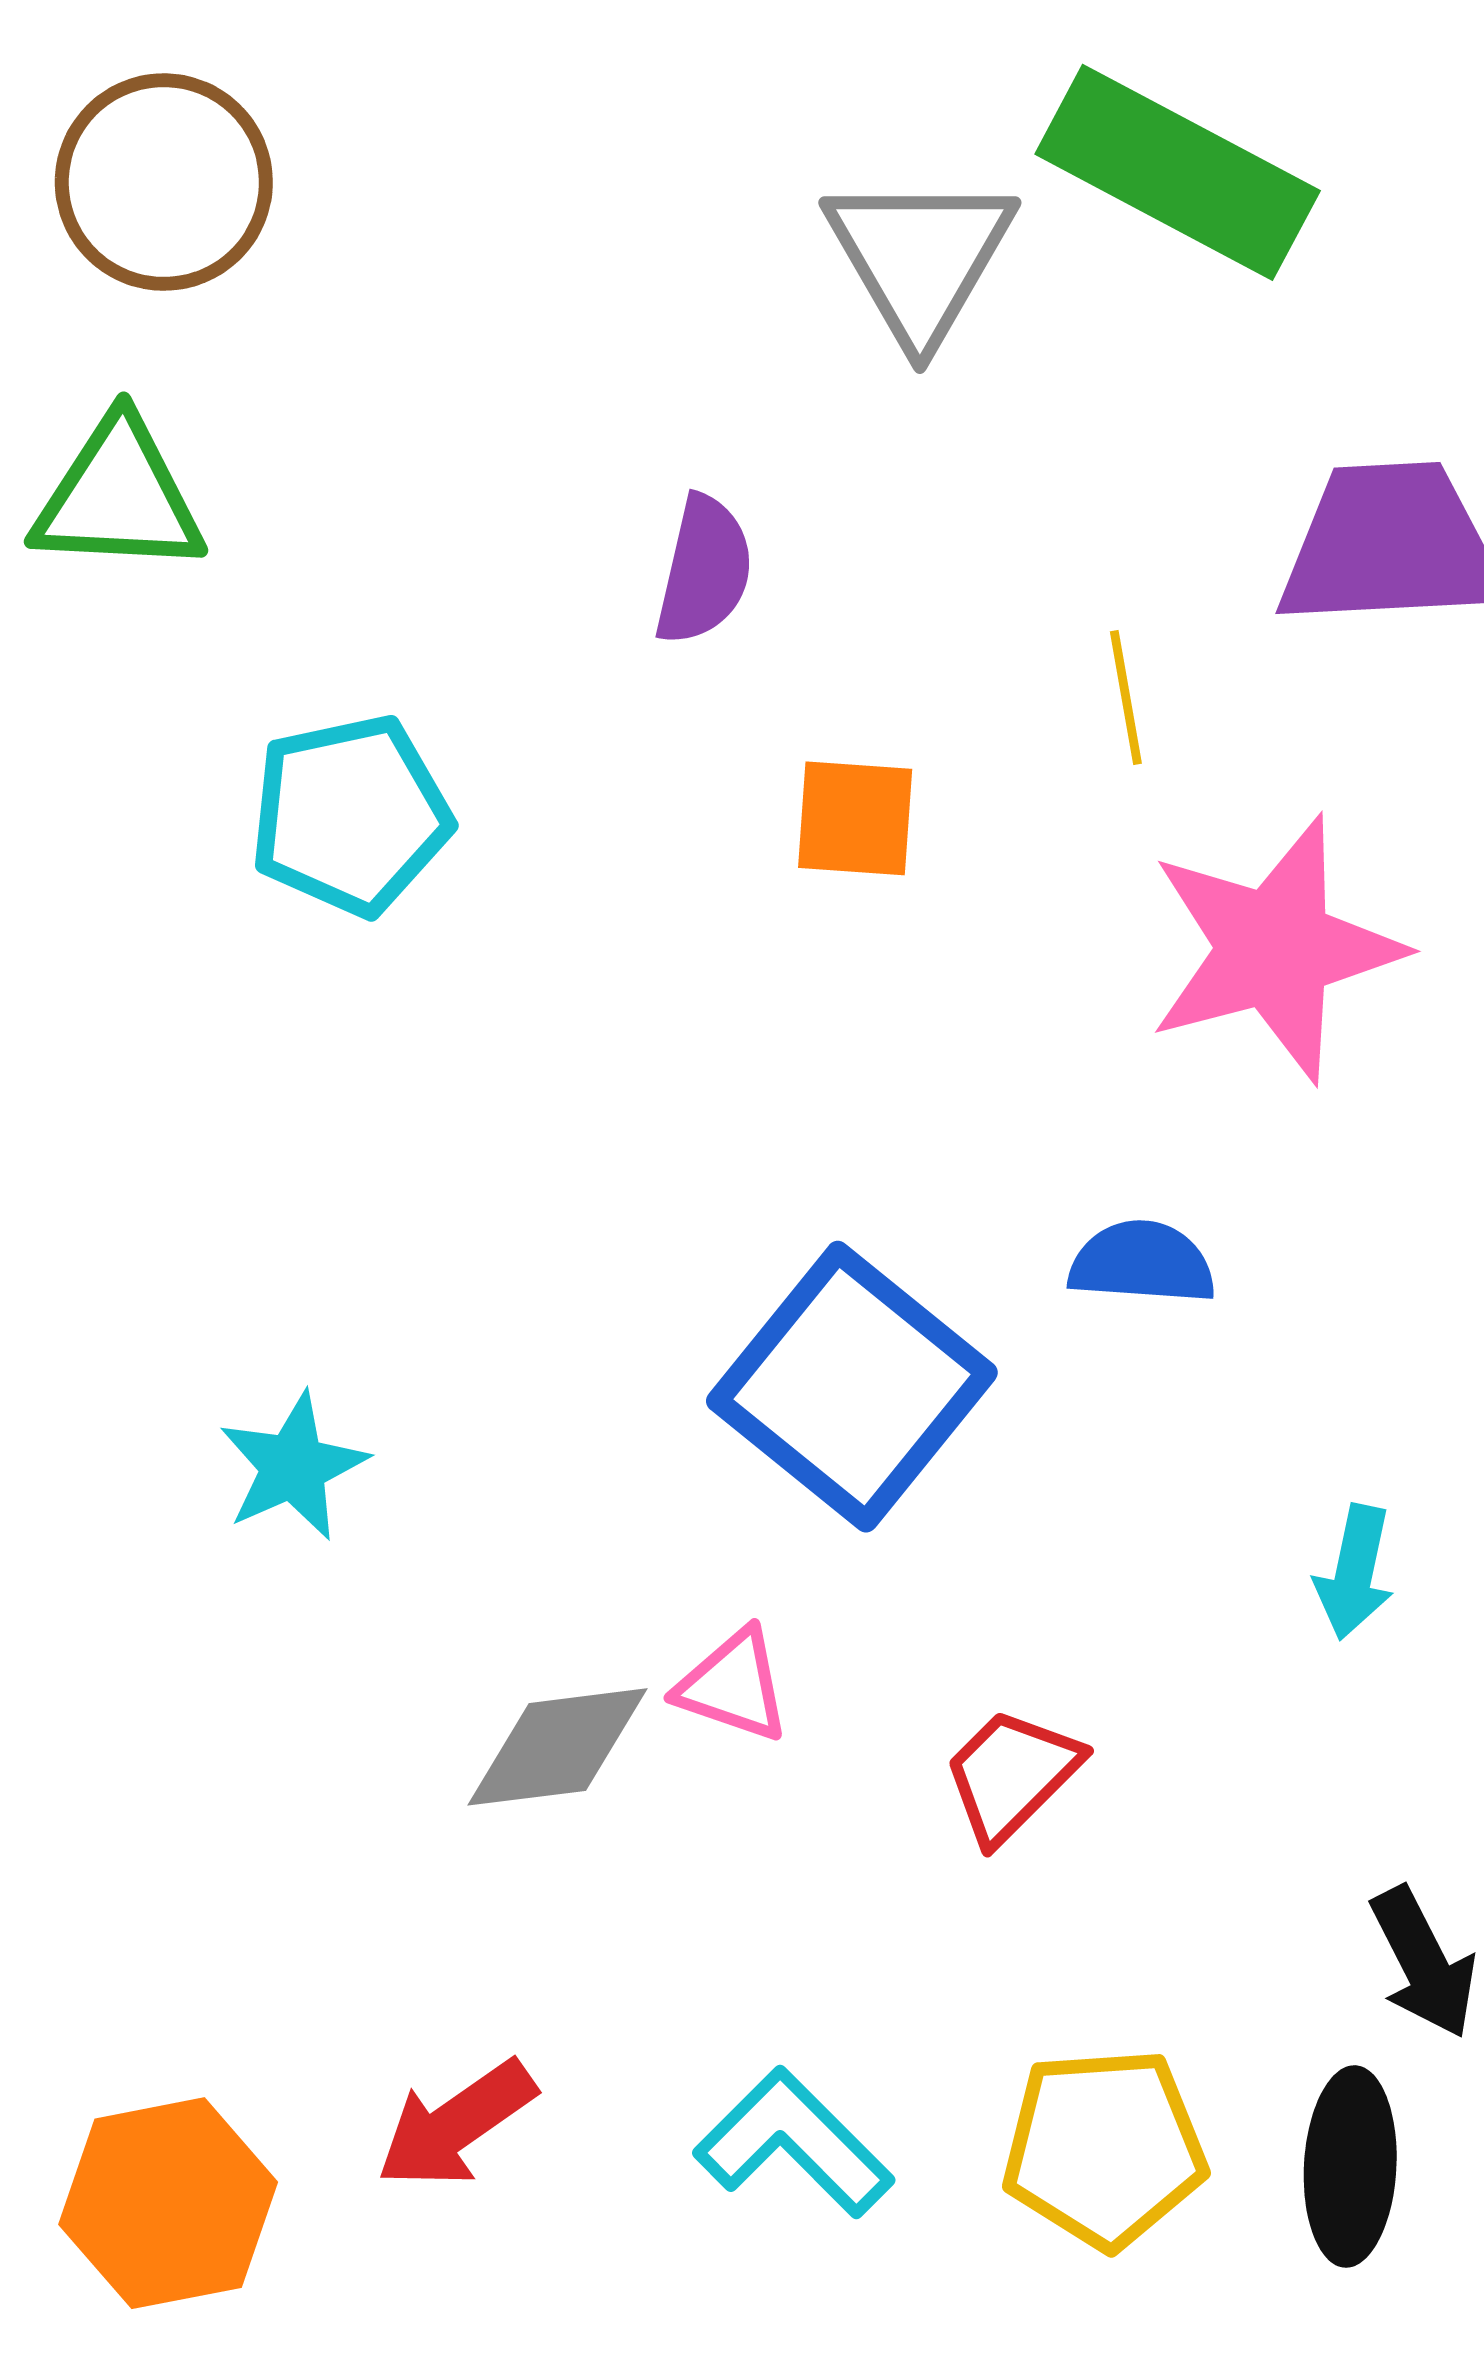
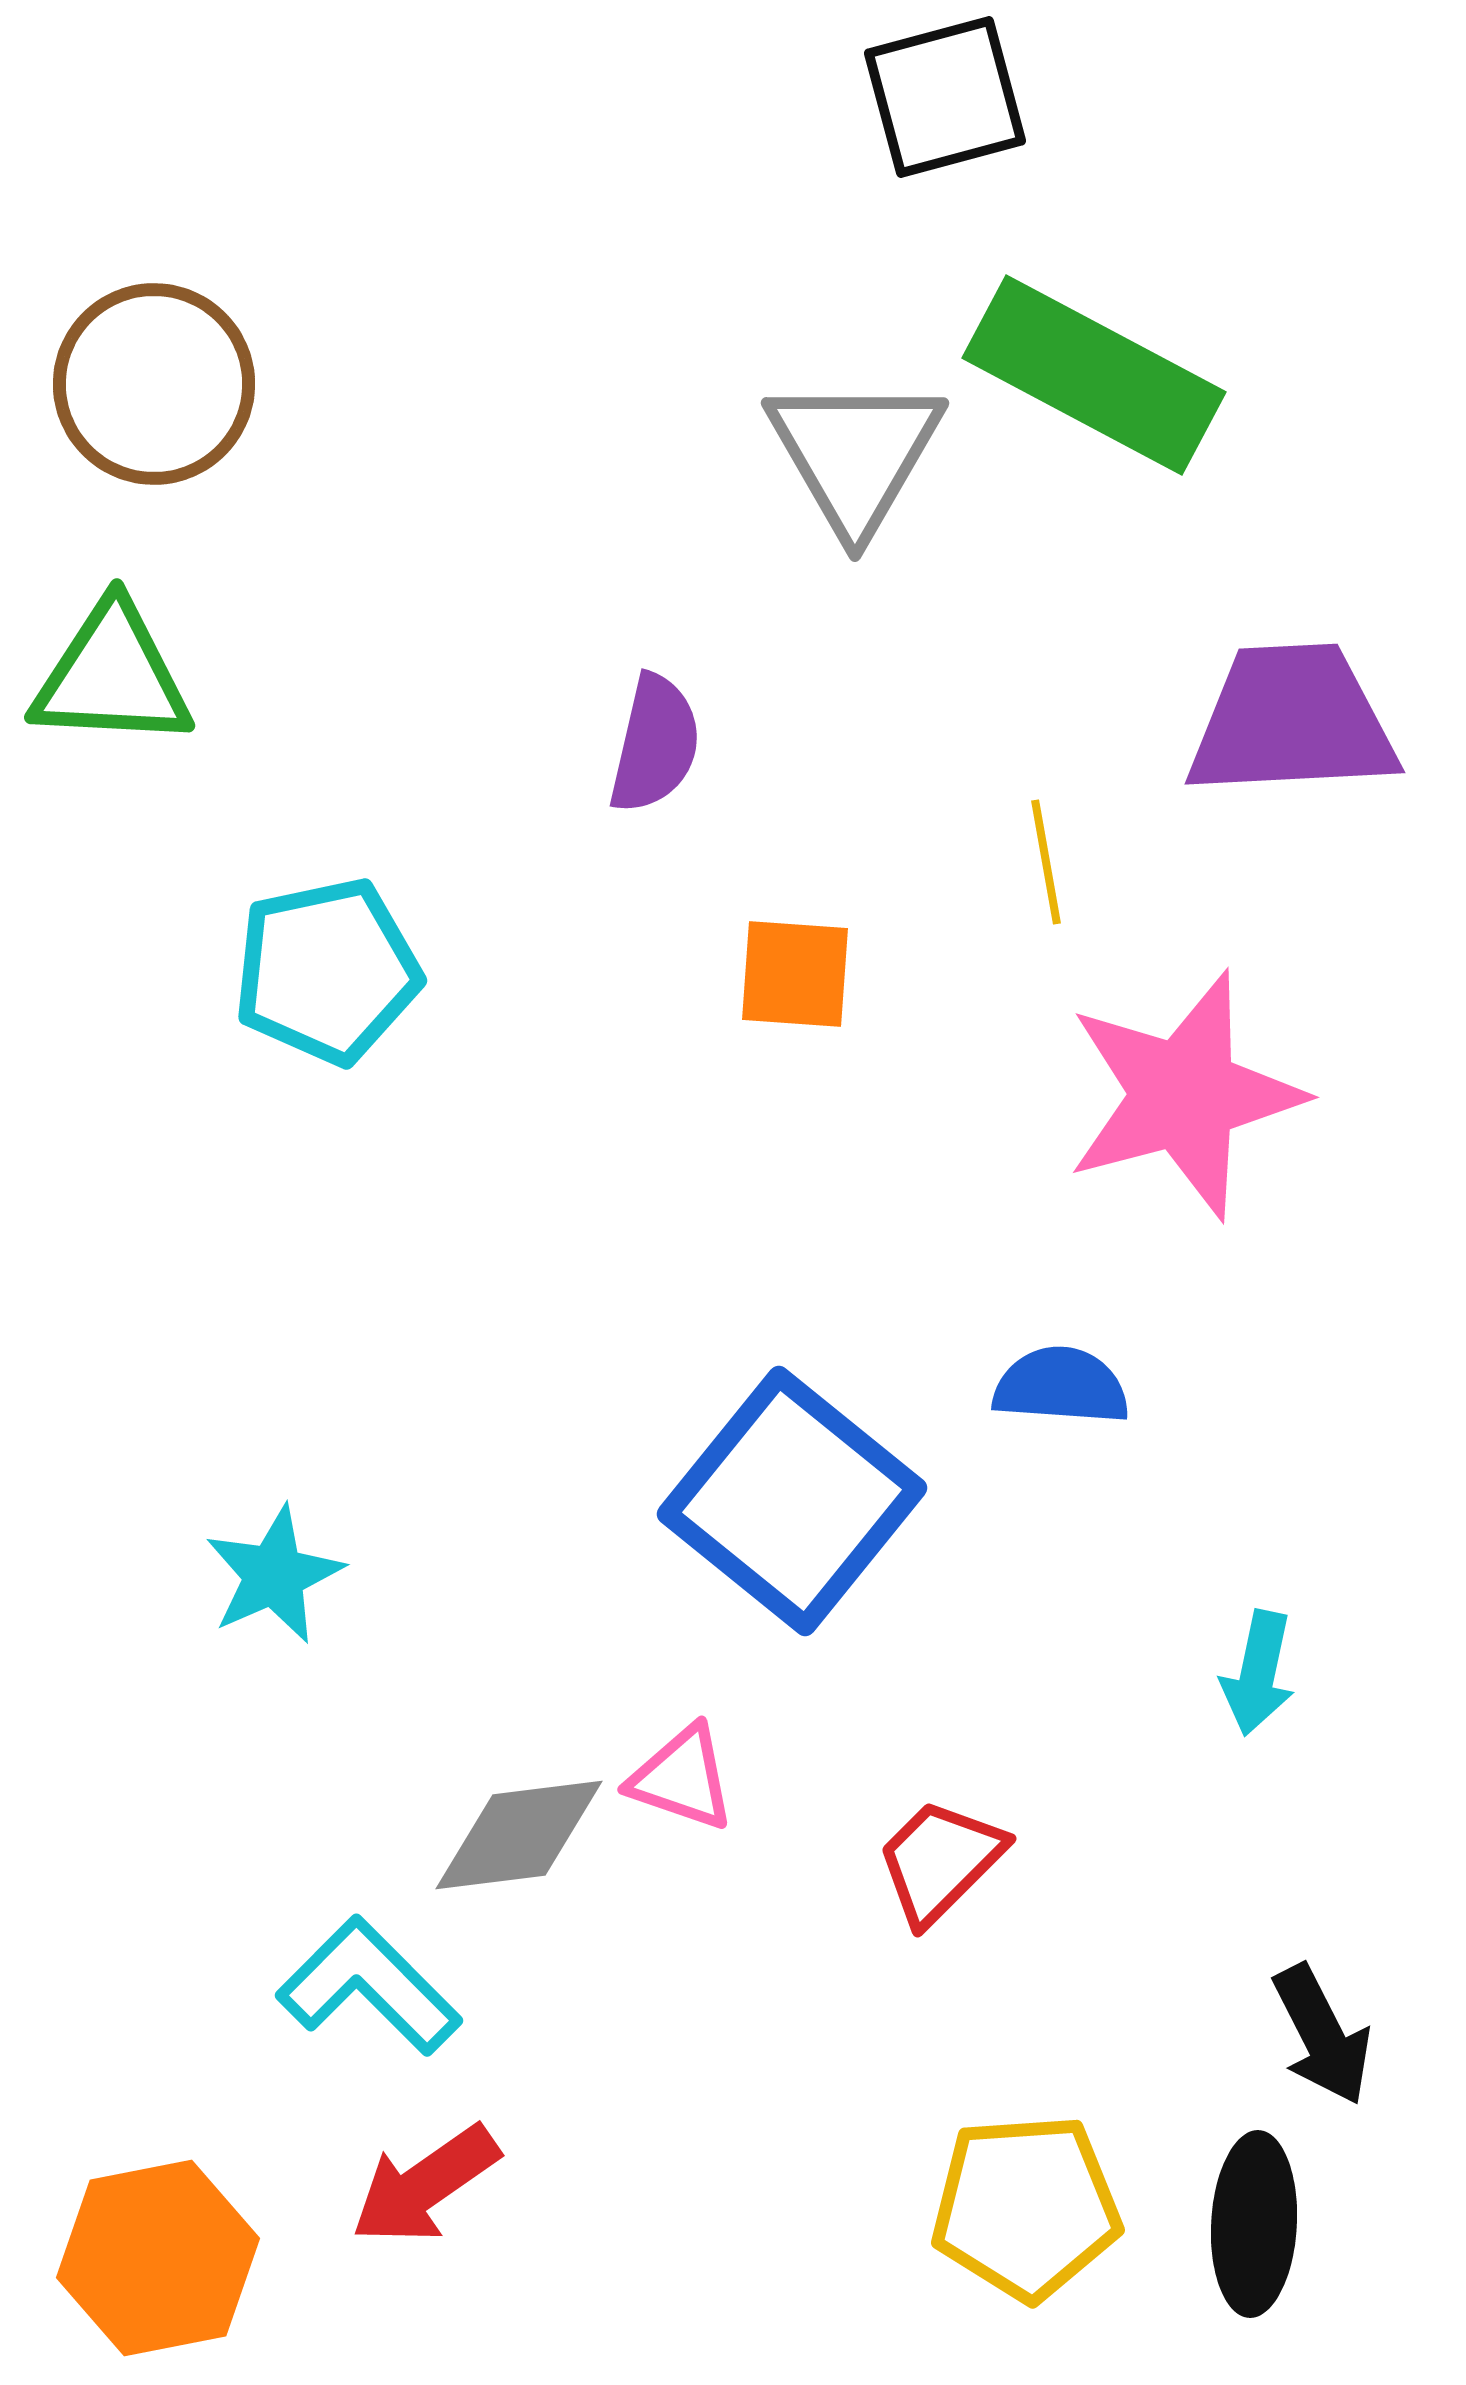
cyan L-shape: (794, 2143) -> (369, 1986), moved

